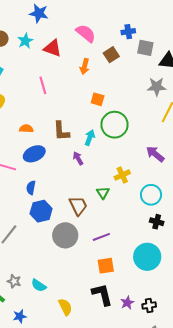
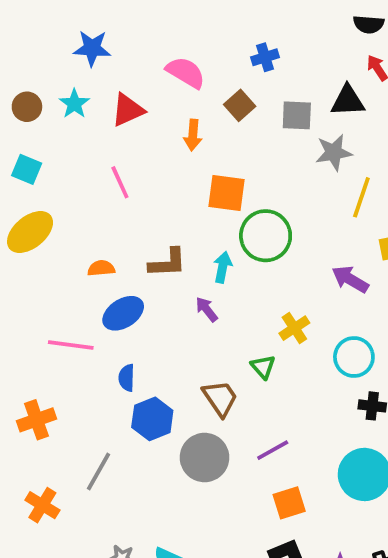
red triangle: (53, 48) -> (128, 110), turned -36
gray square: (145, 48) -> (297, 115), moved
orange square: (98, 99) -> (227, 193), size x1.5
brown L-shape: (61, 131) -> (167, 263), turned -80

